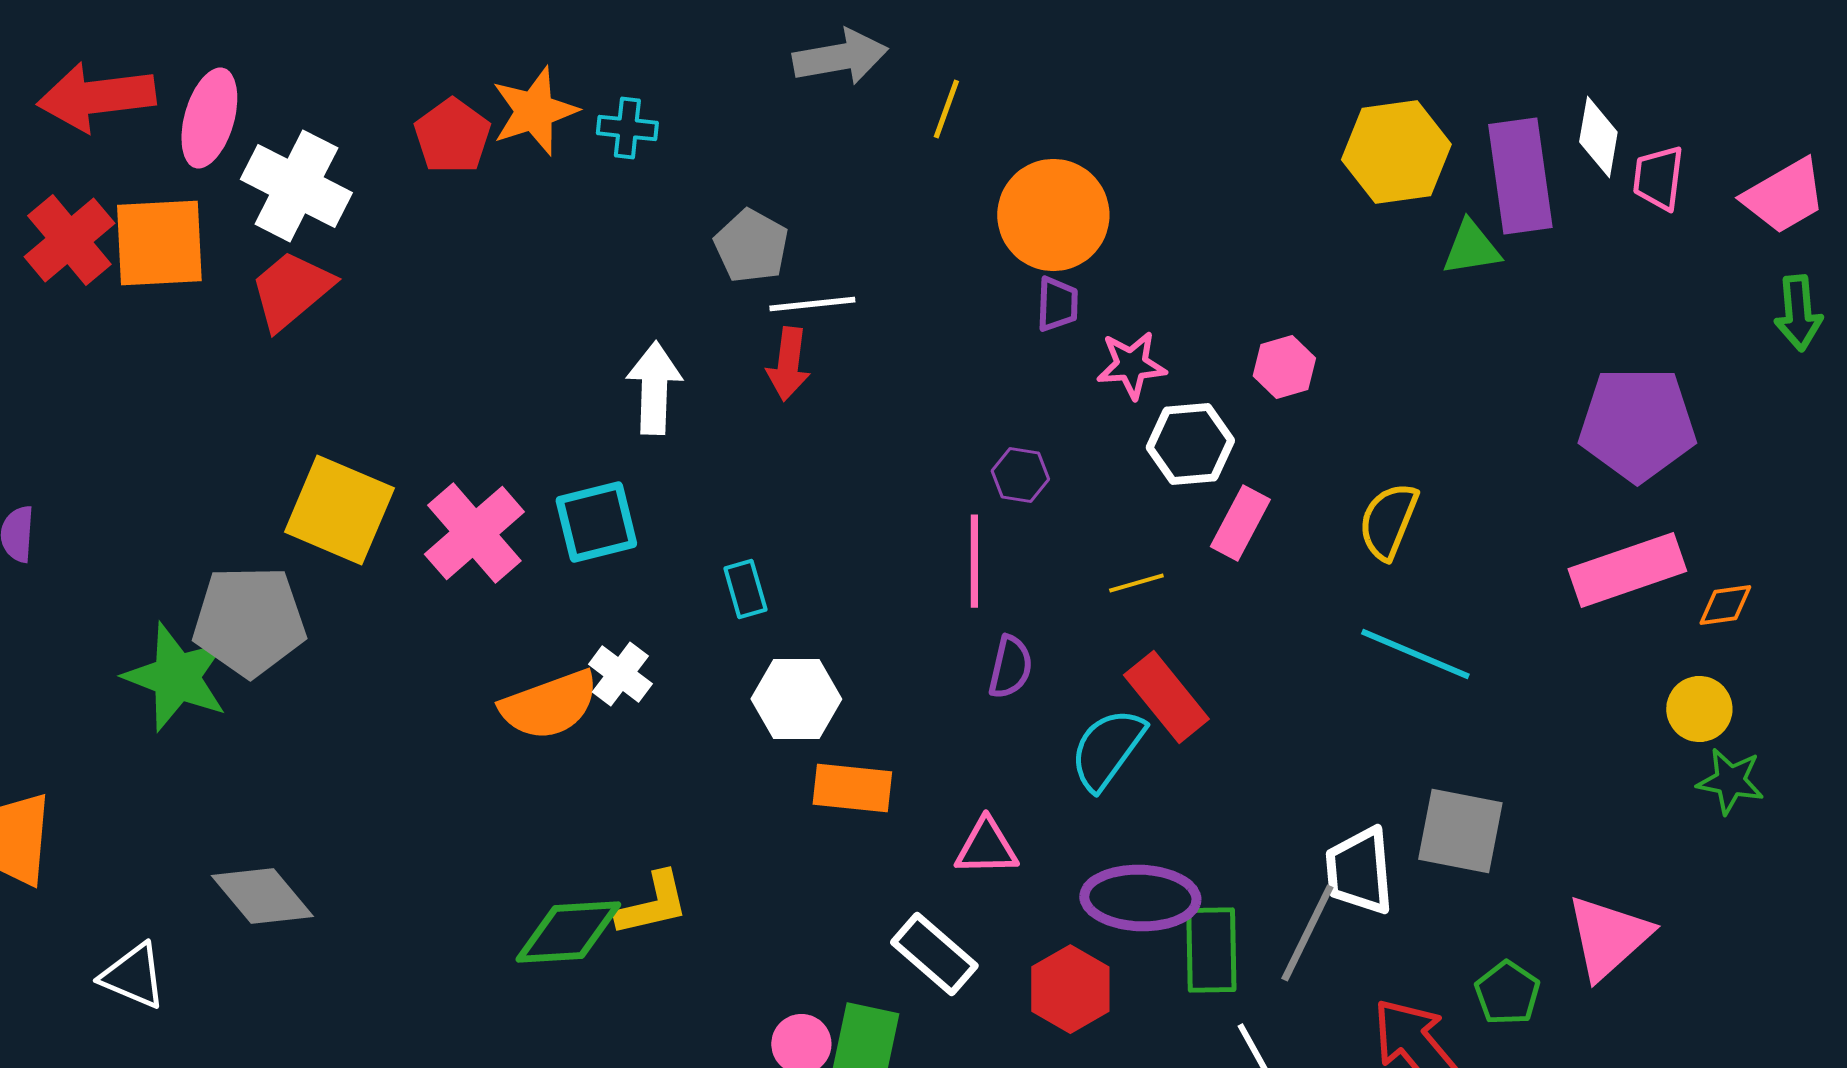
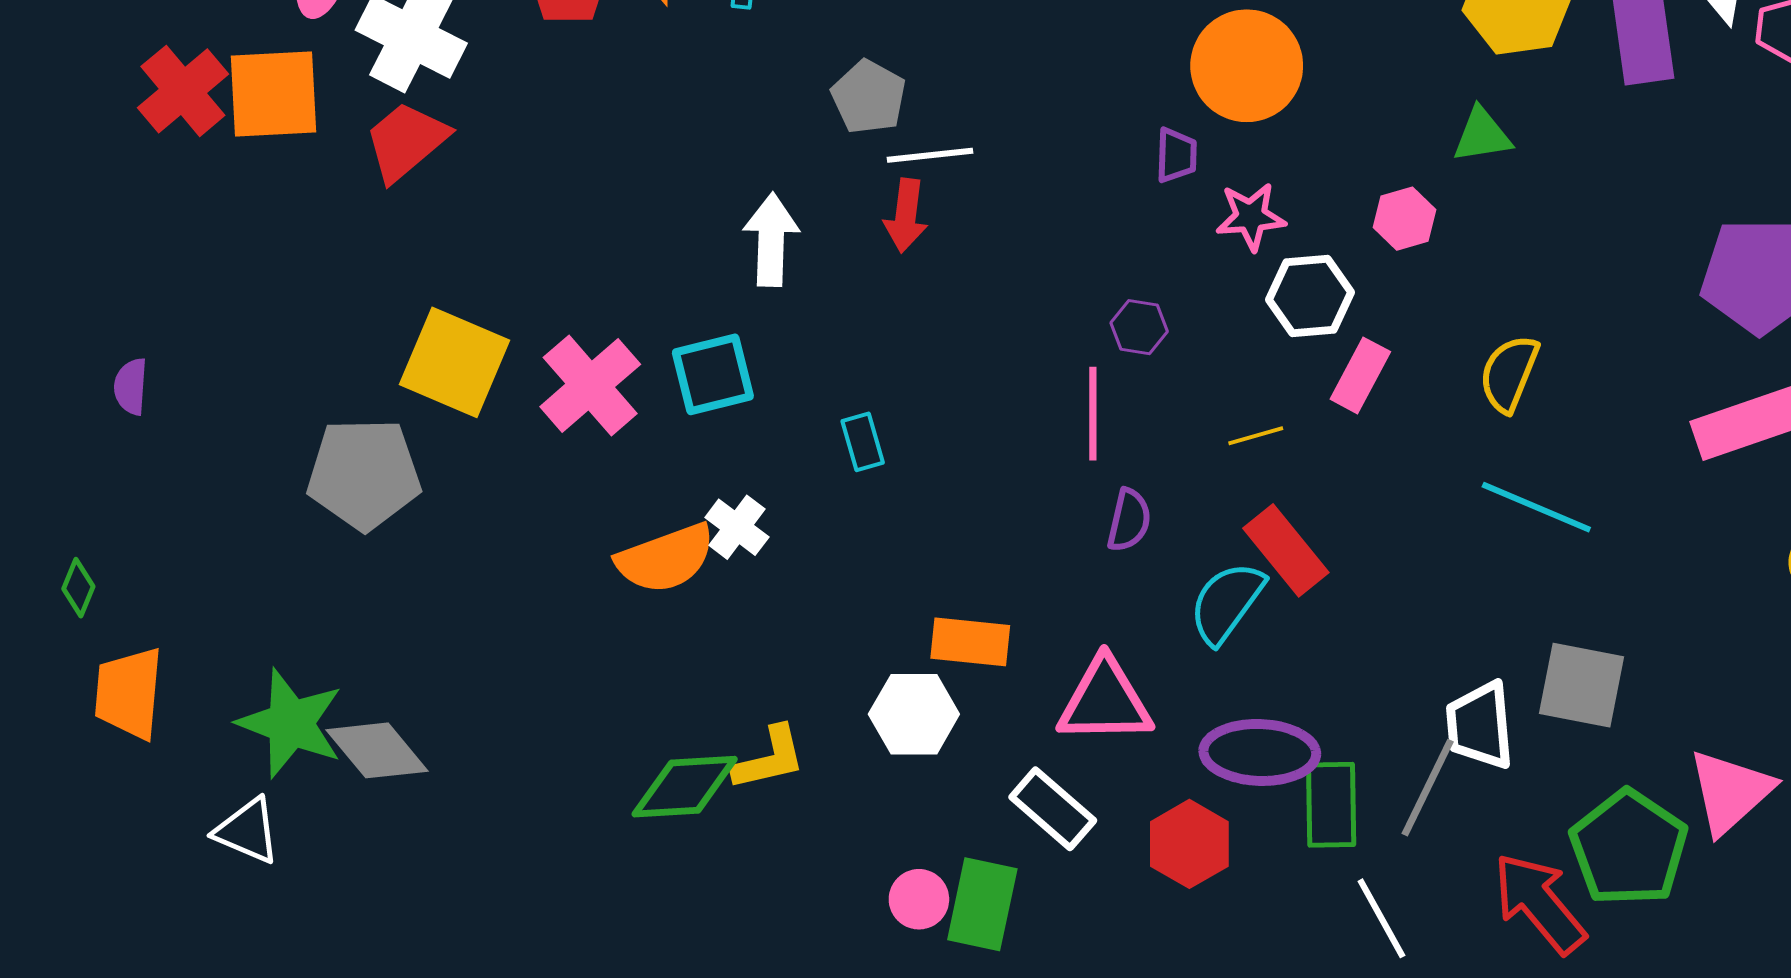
orange circle: (1053, 215) -> (1247, 66), moved
green triangle: (1471, 248) -> (1482, 135), moved
green star: (176, 677) -> (291, 723), moved
white hexagon: (796, 699) -> (914, 714), moved
pink triangle: (986, 847) -> (1105, 701), size x1.5
green pentagon: (1507, 993) -> (1629, 848), size x1.8

